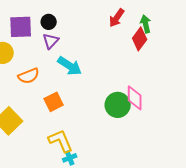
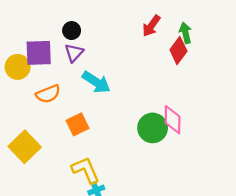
purple square: (21, 27) -> (39, 53), moved

